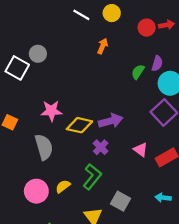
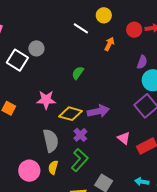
white line: (81, 15) -> (81, 28), moved
orange arrow: (103, 46) -> (109, 44), moved
green semicircle: (138, 72) -> (78, 73), moved
gray semicircle: (44, 147) -> (51, 141), moved
purple cross: (101, 147) -> (80, 135), moved
yellow semicircle: (63, 186) -> (53, 167), turned -40

